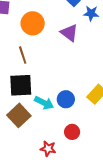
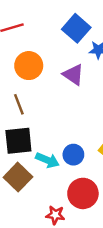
red circle: (72, 132) -> (83, 193), size x1.6

